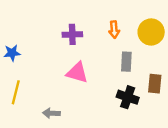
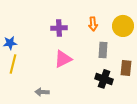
pink triangle: (77, 73) -> (63, 59), turned -42
yellow line: (16, 92) -> (13, 64), moved

